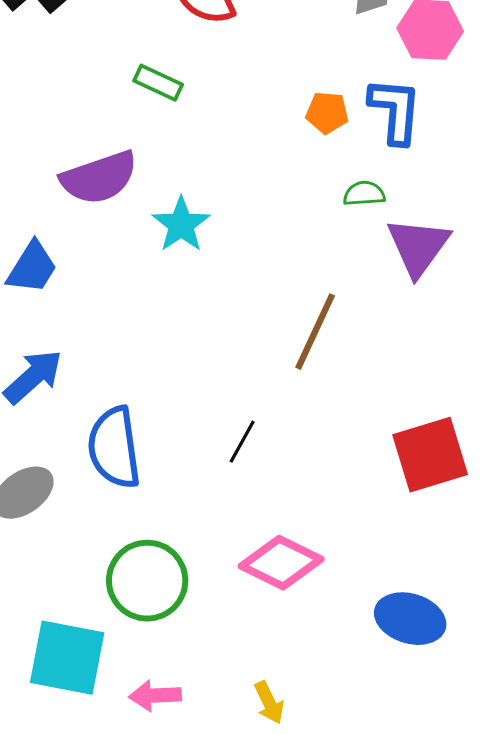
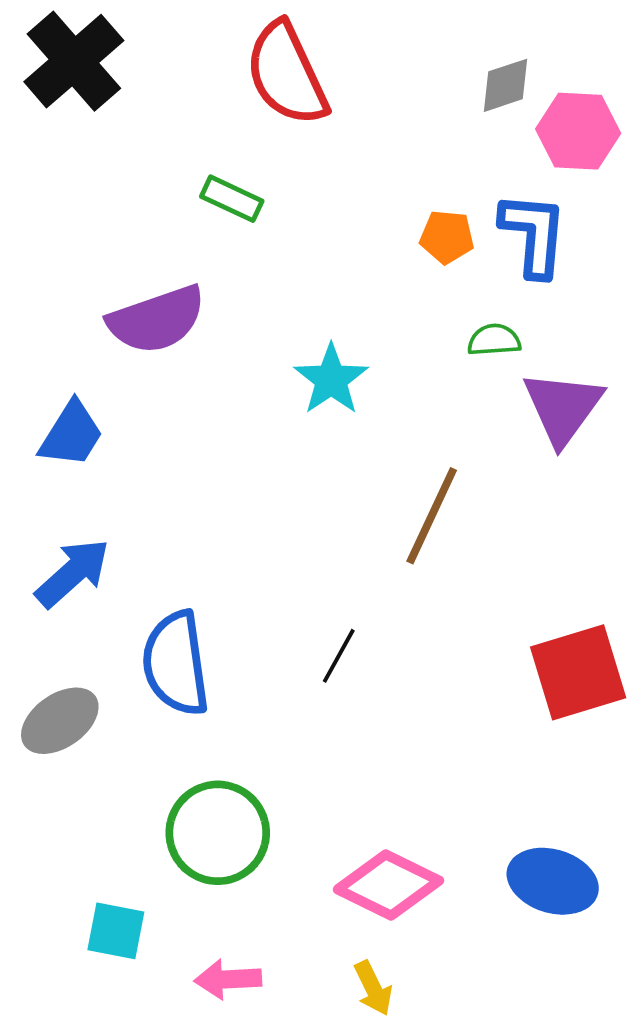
cyan star: (181, 225) -> (331, 379), moved
pink diamond: (281, 563) -> (388, 885), moved
cyan square: (67, 658) -> (116, 931), size x0.6

